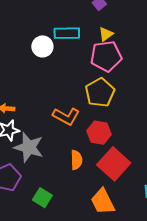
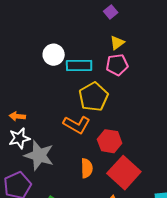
cyan rectangle: (67, 33) -> (79, 65), moved
pink pentagon: (106, 56) -> (117, 65), size x0.7
yellow pentagon: (100, 93) -> (94, 97), moved

